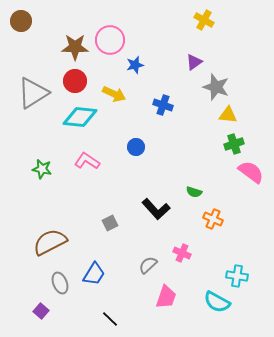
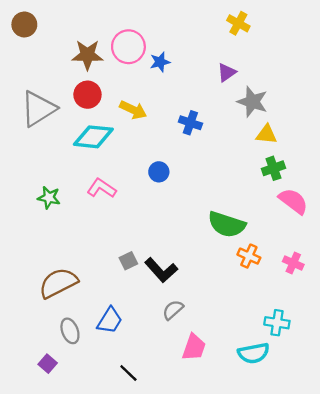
blue star: (135, 65) -> (160, 62), moved
green semicircle: (194, 192) -> (227, 224), size x2.0
black L-shape: (156, 209) -> (161, 270), moved
pink cross: (182, 253) -> (293, 263), moved
cyan semicircle: (217, 302) -> (254, 353), turned -40

